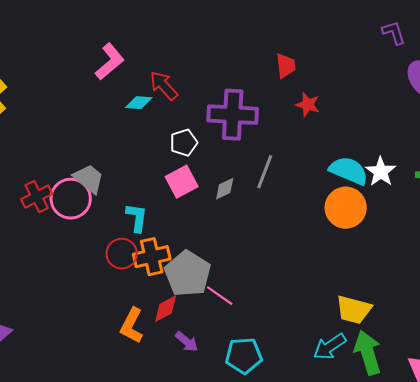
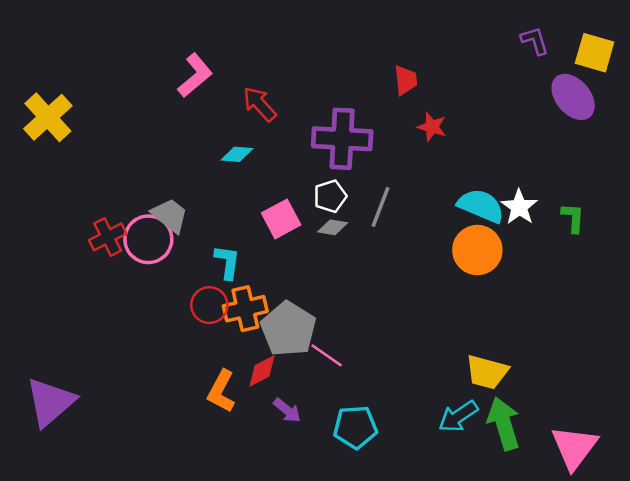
cyan diamond: (139, 103) -> (237, 154), moved
white pentagon: (184, 143) -> (330, 196), moved
gray diamond: (225, 189) -> (333, 227), turned 35

